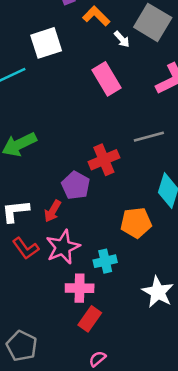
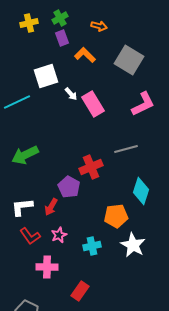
white arrow: (122, 39) -> (71, 94), moved
pink star: (63, 247) -> (59, 235), size x0.6
pink cross: (80, 288) -> (47, 267), moved
white star: (158, 292) -> (133, 245), moved

